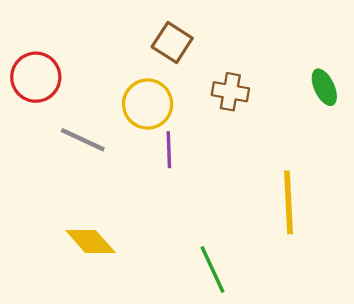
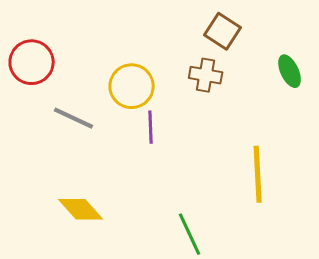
brown square: (172, 42) -> (223, 31), moved

